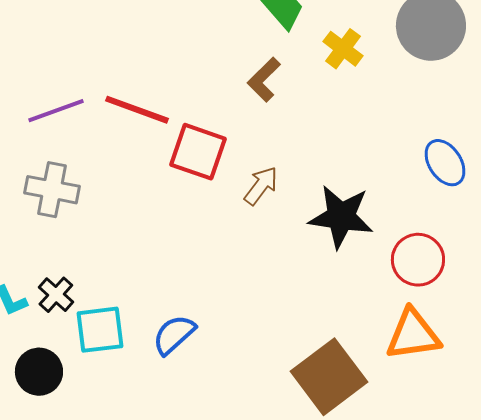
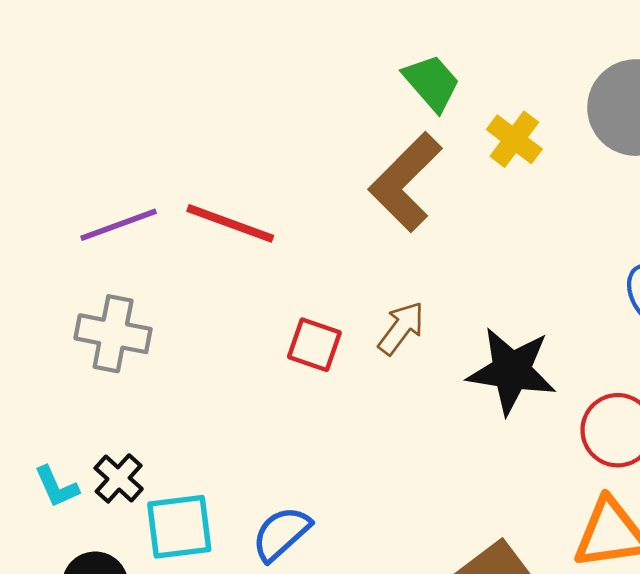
brown L-shape: (264, 80) -> (405, 182), size x1.6
red square: (198, 152) -> (314, 345), moved, size x0.7

